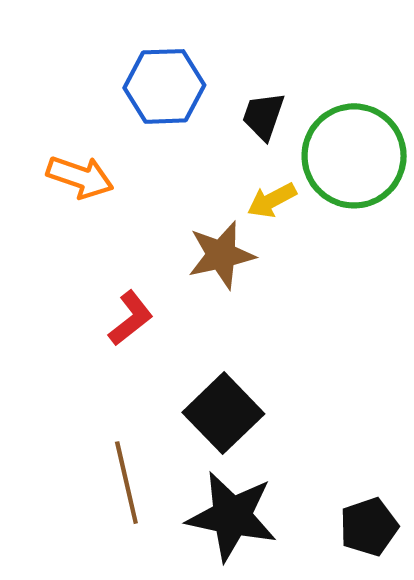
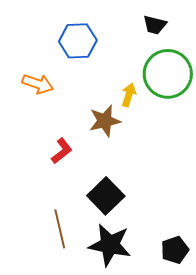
black trapezoid: (263, 116) -> (155, 25), moved, turned -95
yellow arrow: (272, 200) -> (129, 95), turned 135

